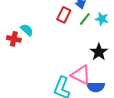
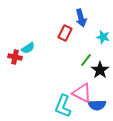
green line: (85, 19) -> (86, 60), moved
cyan semicircle: (27, 30) -> (28, 48), turned 104

